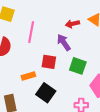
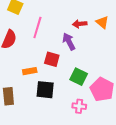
green square: (78, 66) -> (79, 77), moved
black square: (46, 93) -> (45, 90), turned -36

